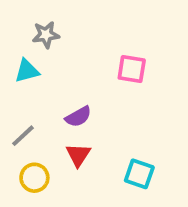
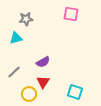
pink square: (132, 69) -> (71, 14), moved
yellow circle: (34, 178) -> (29, 94), moved

